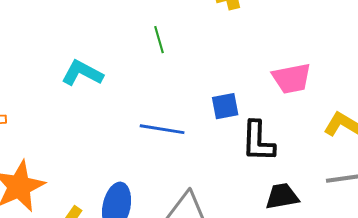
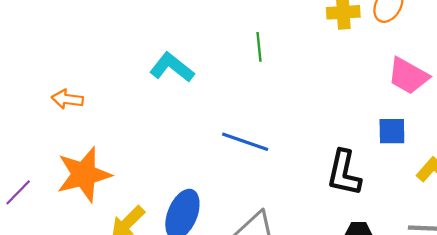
pink trapezoid: (292, 78) -> (408, 76), moved, turned 30
blue square: (225, 106) -> (392, 131), moved

